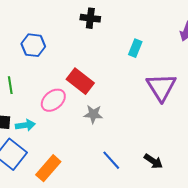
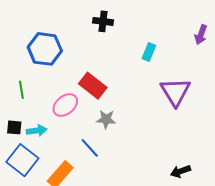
blue hexagon: (33, 45) -> (45, 49), size x1.4
blue line: (111, 160) -> (90, 148), moved
black arrow: (153, 161) -> (180, 171), moved, turned 126

